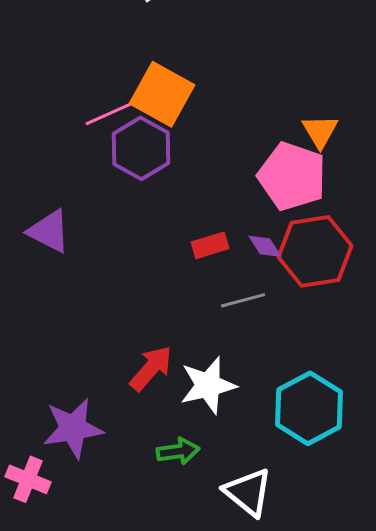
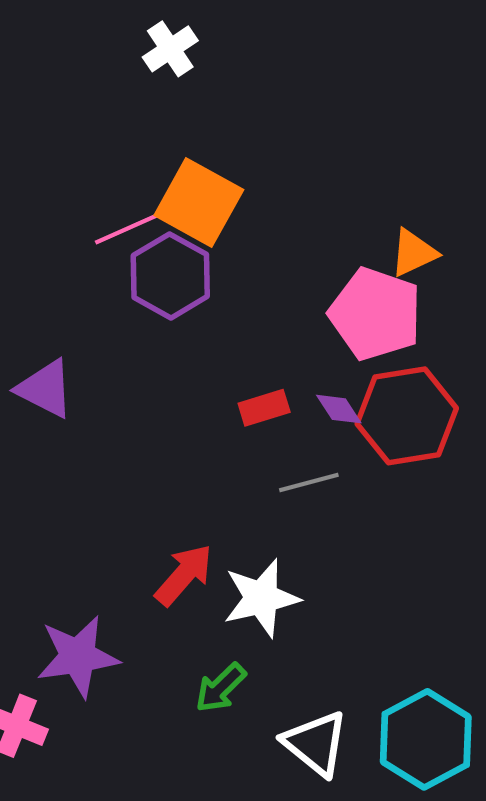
orange triangle: (320, 131) -> (414, 253), turned 36
cyan hexagon: (309, 408) -> (426, 739), moved
green arrow: (178, 451) -> (221, 688), turned 144

